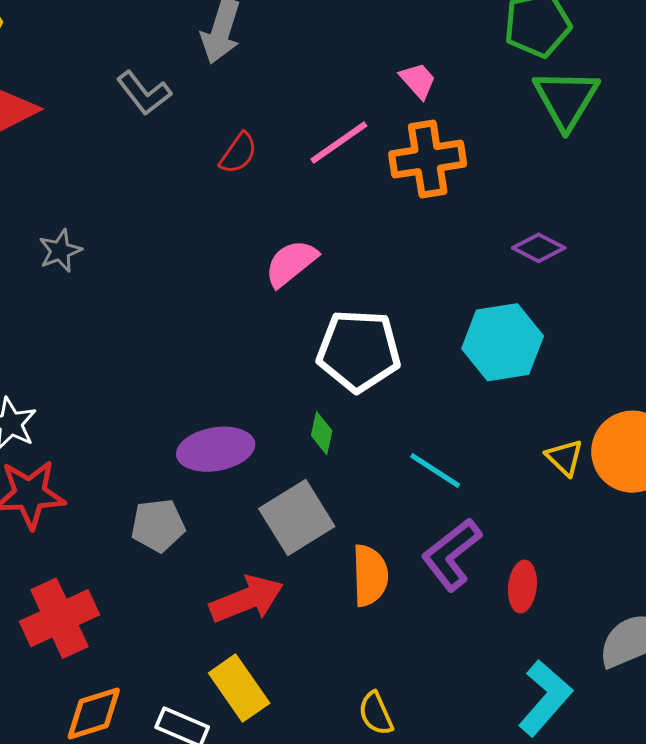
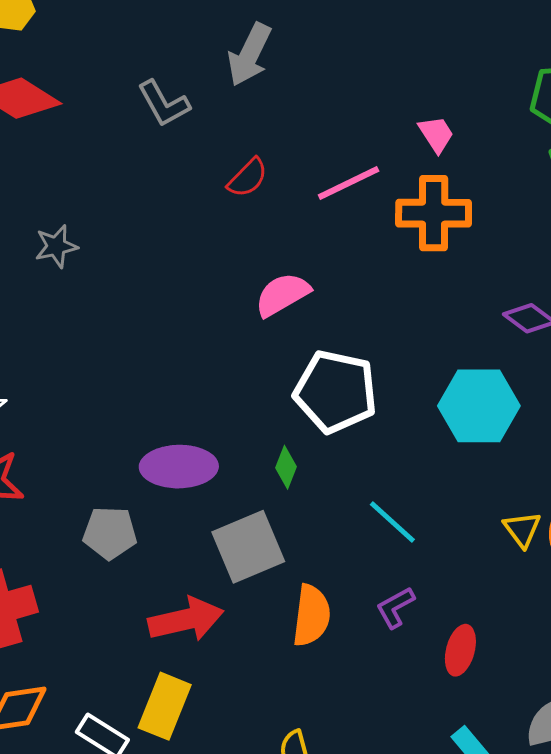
purple L-shape: (451, 554) -> (395, 607), size x0.6
yellow rectangle: (239, 688) -> (165, 706), turned 48

